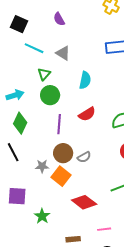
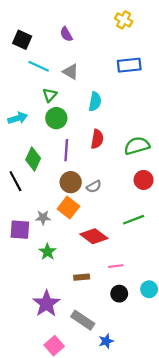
red semicircle: (87, 114) -> (97, 139), turned -48
green diamond: (20, 123) -> (33, 159), moved
gray star: (42, 166) -> (43, 217), moved

